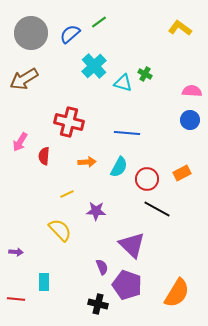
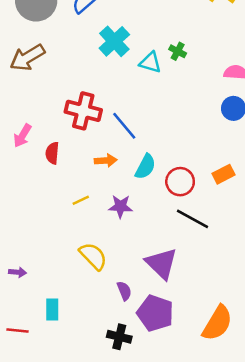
blue line: (127, 133) -> (124, 126), moved, turned 45
purple star: (96, 211) -> (121, 206), moved
yellow semicircle: (60, 230) -> (93, 256), moved

